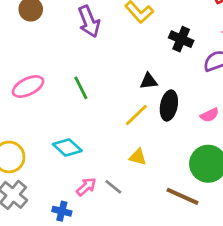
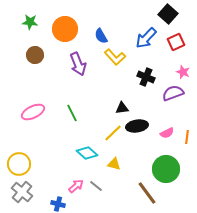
black ellipse: (169, 105) -> (137, 126), turned 70
cyan diamond: (67, 147) -> (87, 153), moved
brown line: (182, 196) -> (147, 193), turned 30

